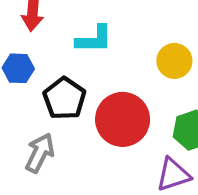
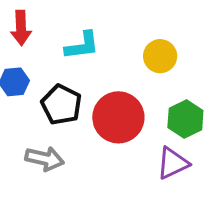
gray arrow: (40, 153) -> (45, 159), turned 84

